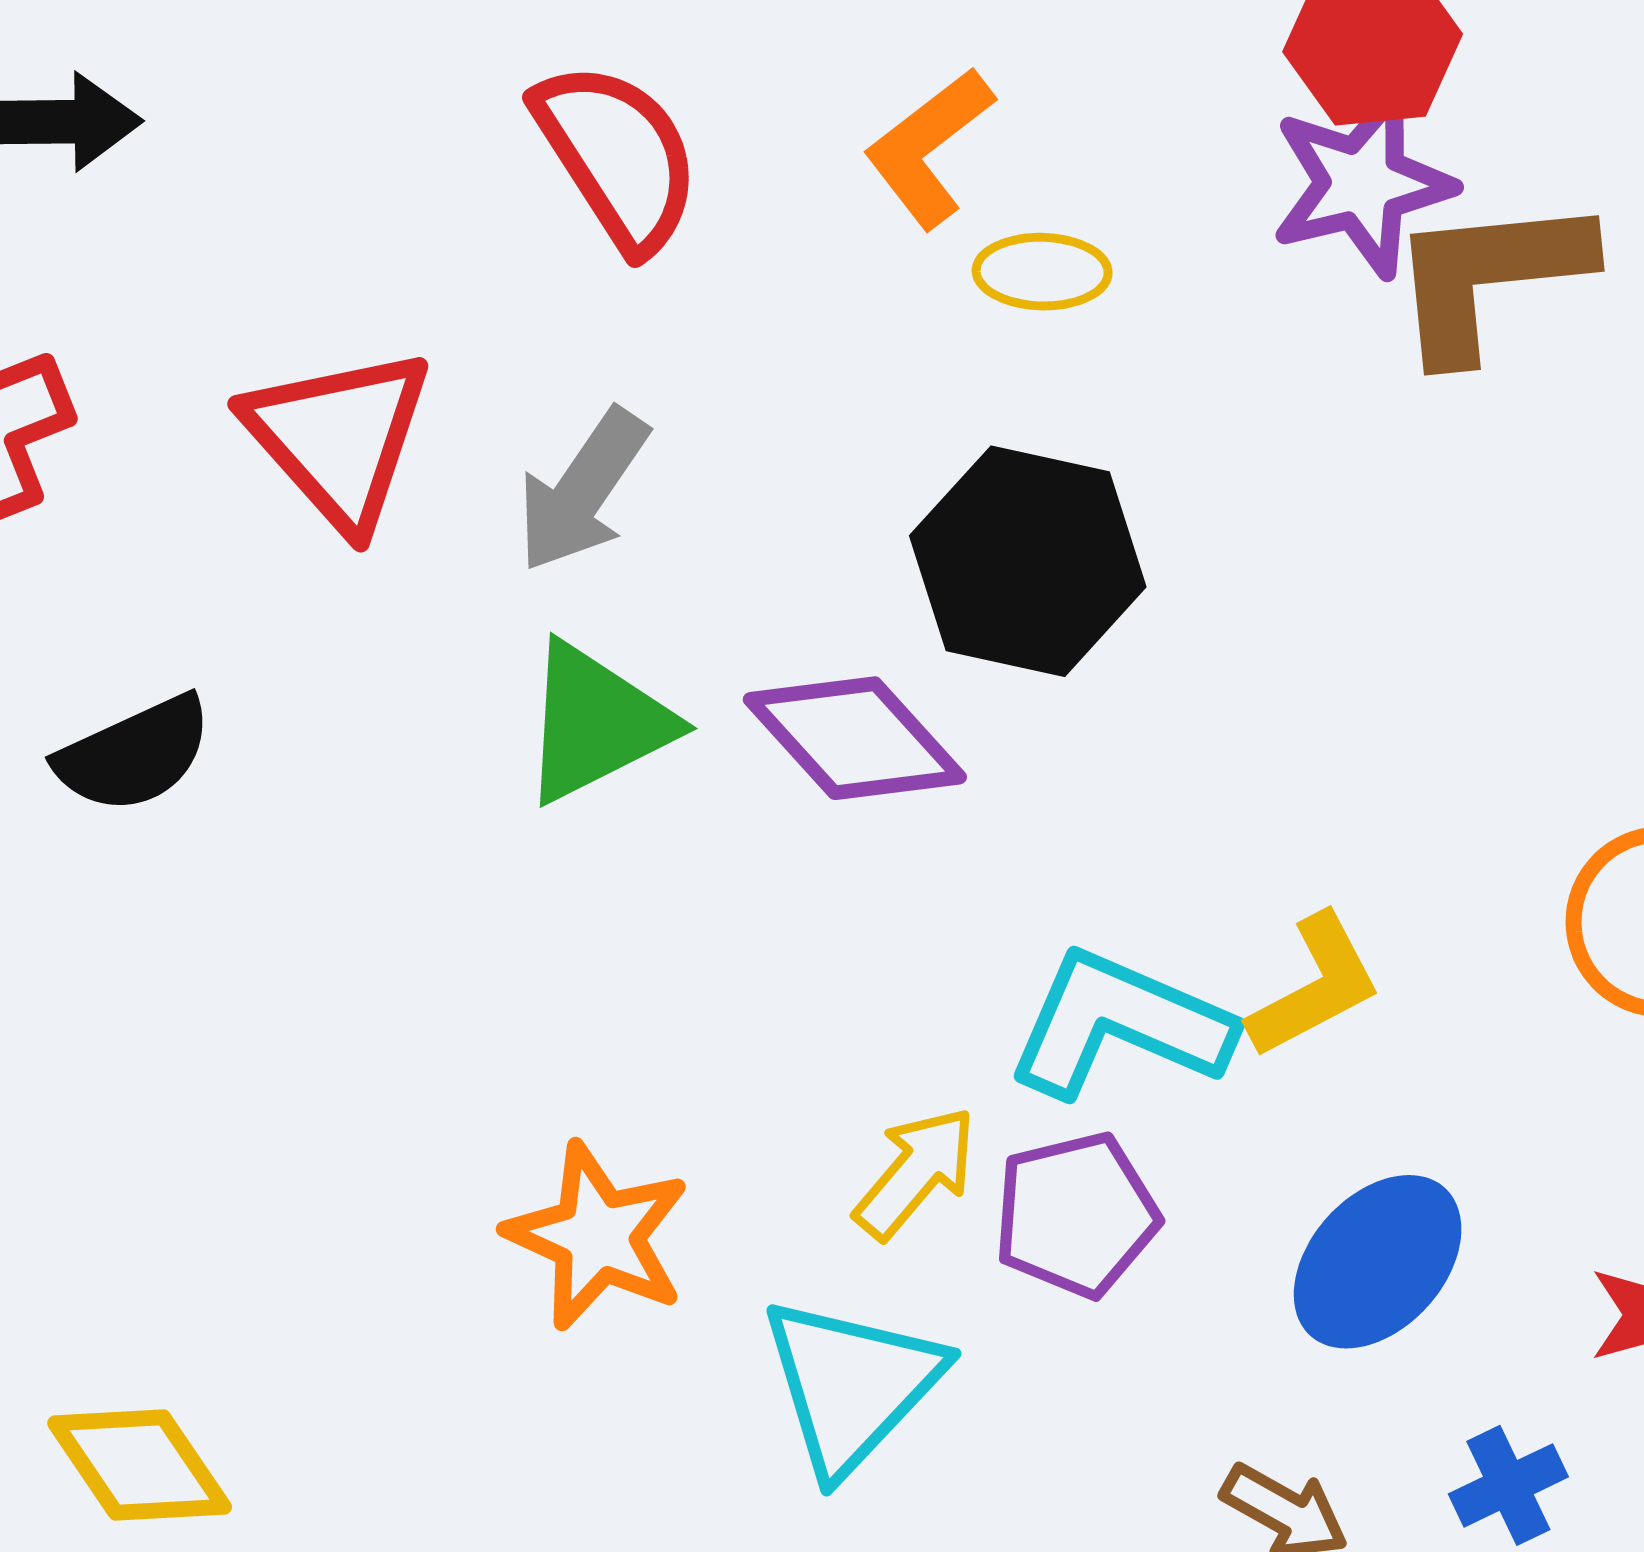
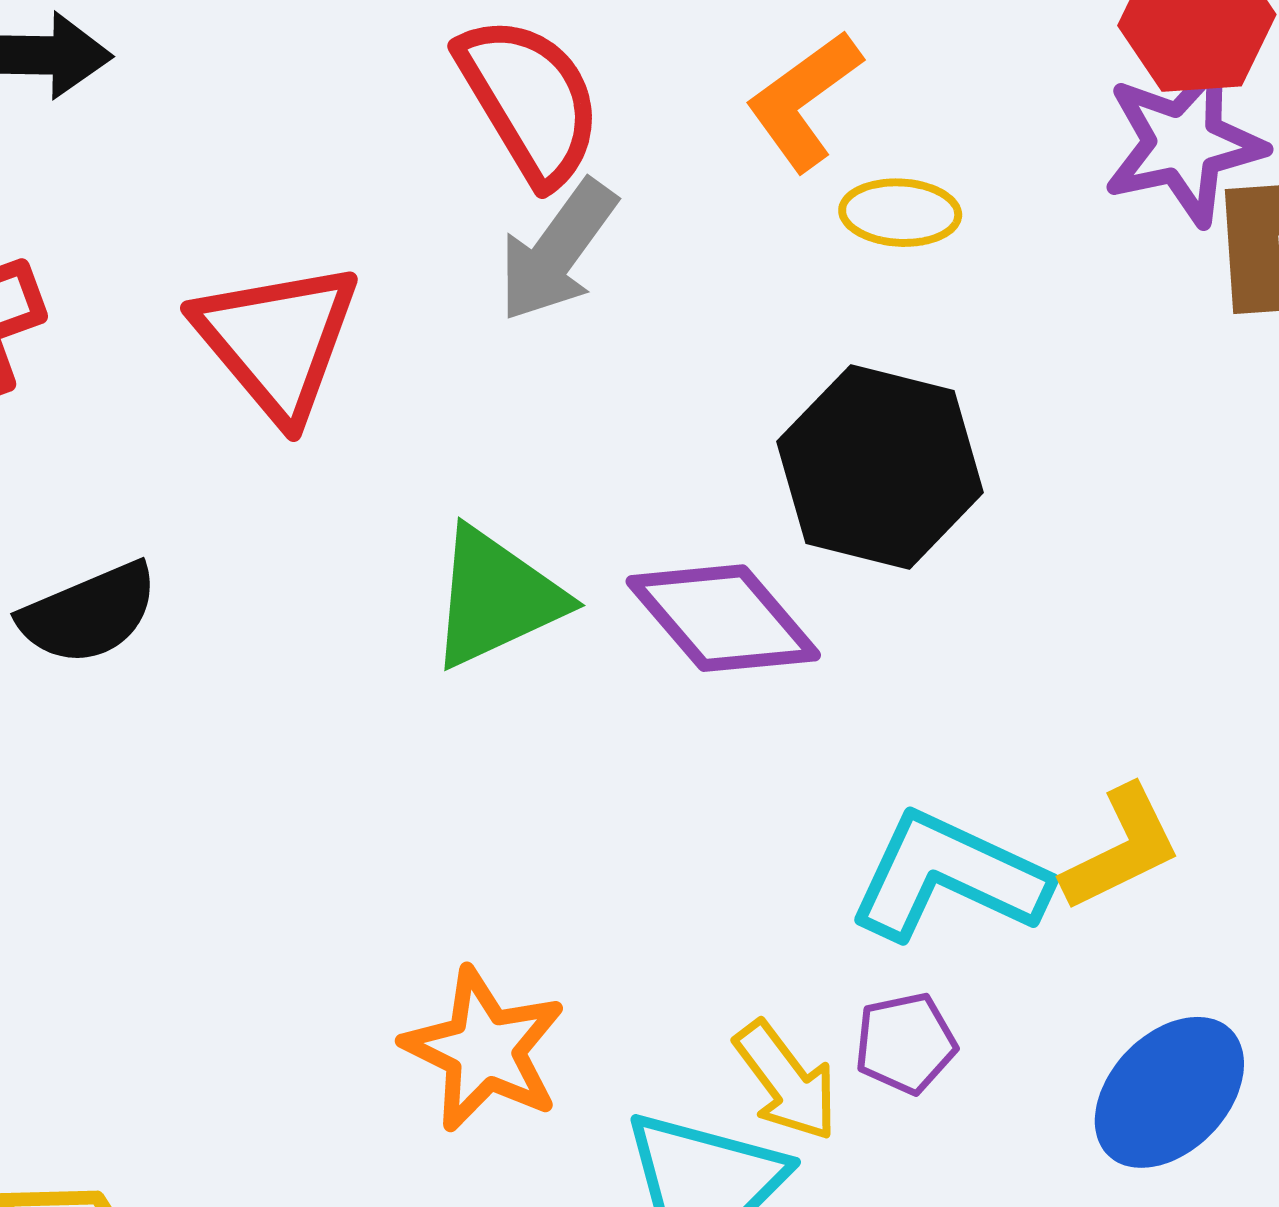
gray arrow: (582, 490) -> (557, 251), moved
yellow arrow: (916, 1173) -> (786, 1081), moved, turned 101
purple pentagon: (1076, 1215) -> (905, 1043), size x0.7

